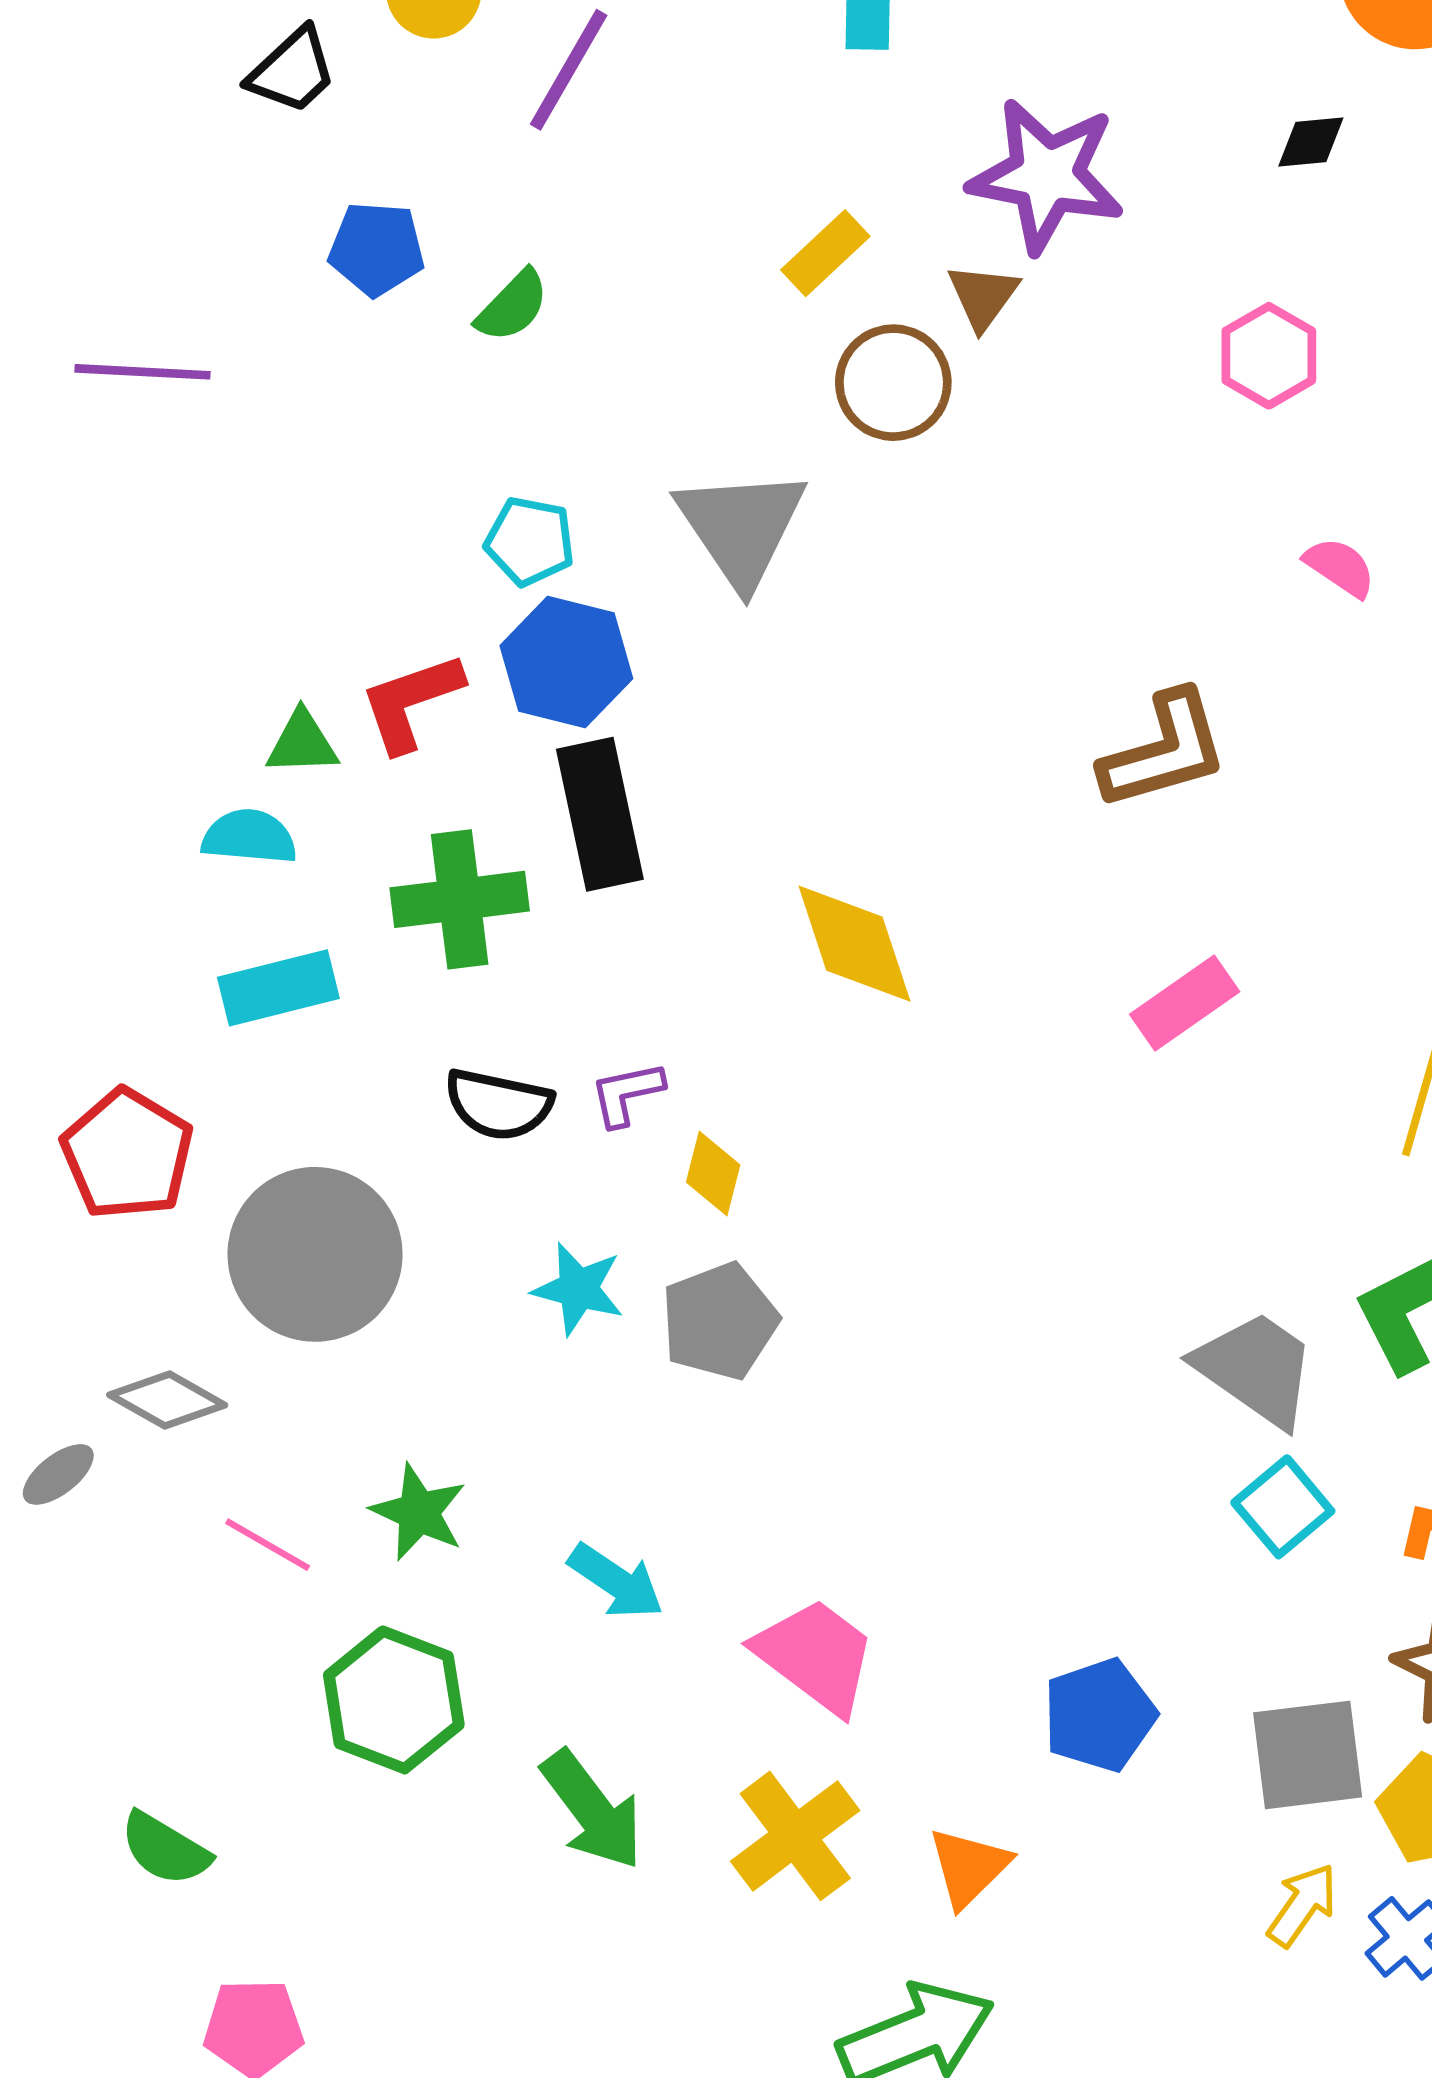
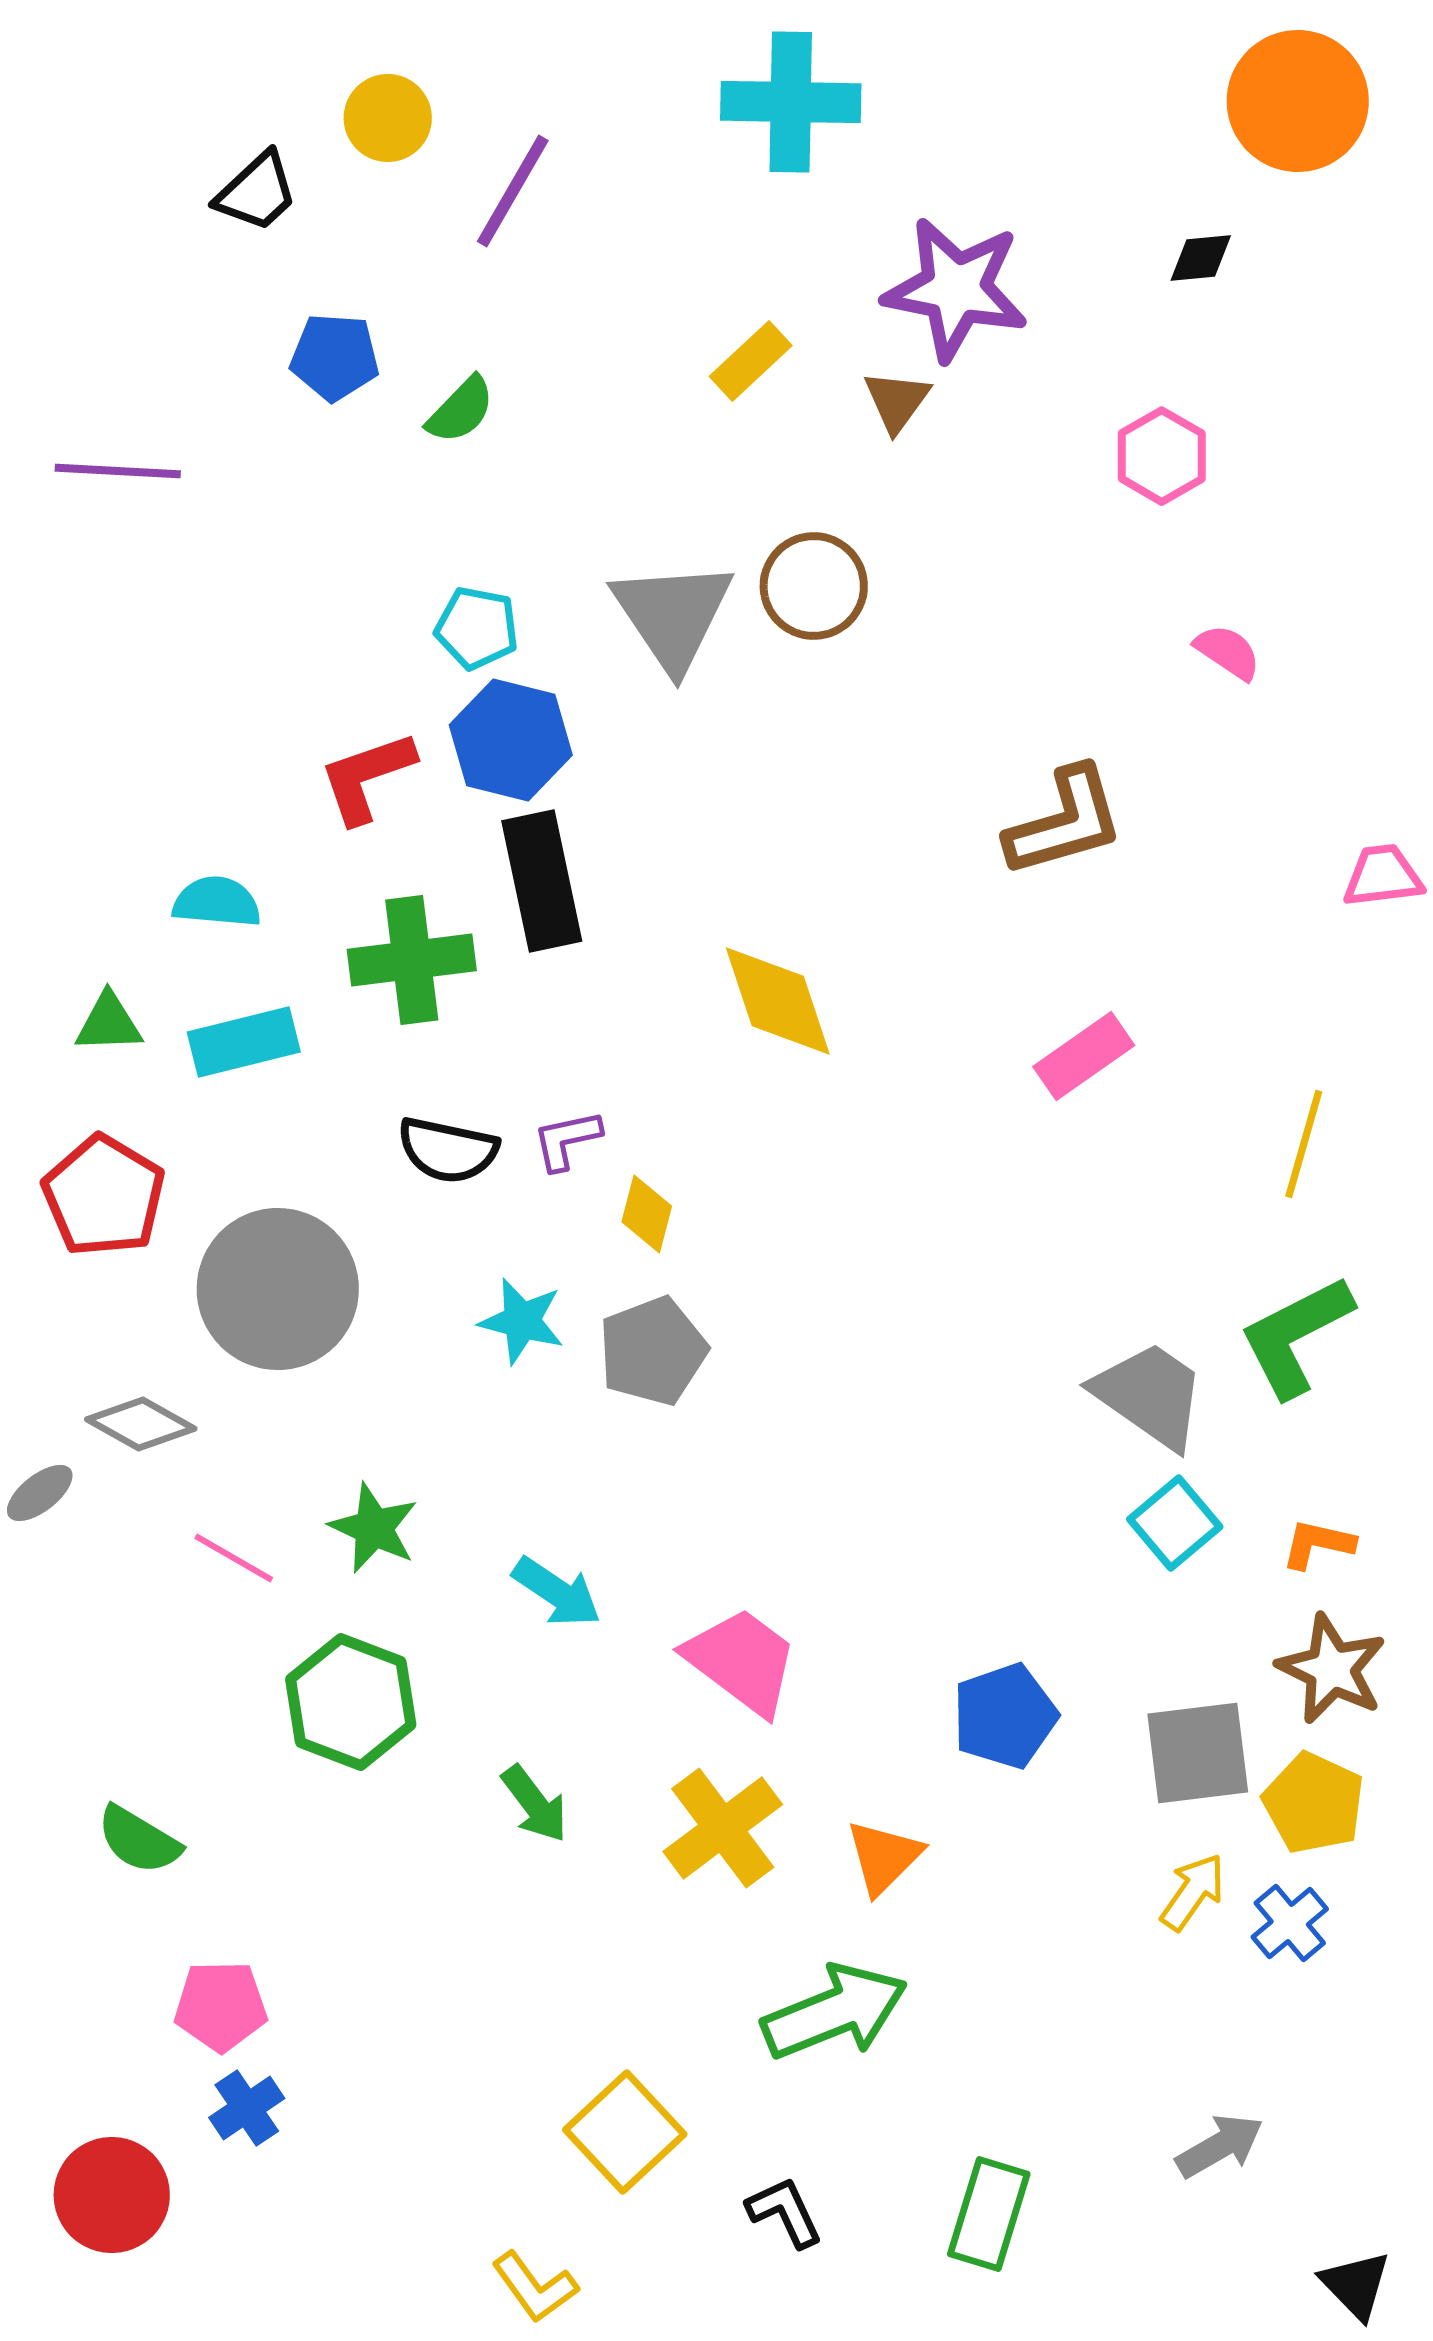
brown circle: (893, 383) -> (814, 586), moved
green triangle: (302, 743) -> (109, 1023), moved
green arrow: (592, 1810) -> (535, 1804), size x0.7

